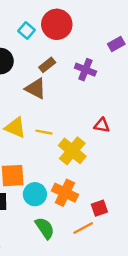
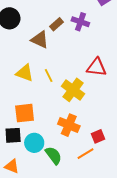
brown rectangle: (47, 65) -> (57, 24), moved
red triangle: (102, 125) -> (97, 67), size x1.5
yellow line: (44, 132) -> (49, 75), turned 56
cyan circle: (35, 194) -> (34, 143), moved

